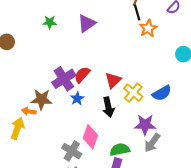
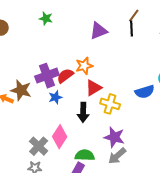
purple triangle: (87, 23) -> (99, 31), moved
orange star: (148, 28) -> (84, 66), moved
yellow cross: (133, 93) -> (110, 104), turned -36
blue semicircle: (162, 93) -> (145, 92), moved

